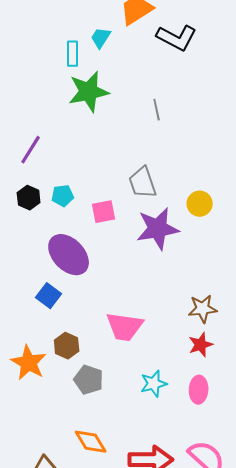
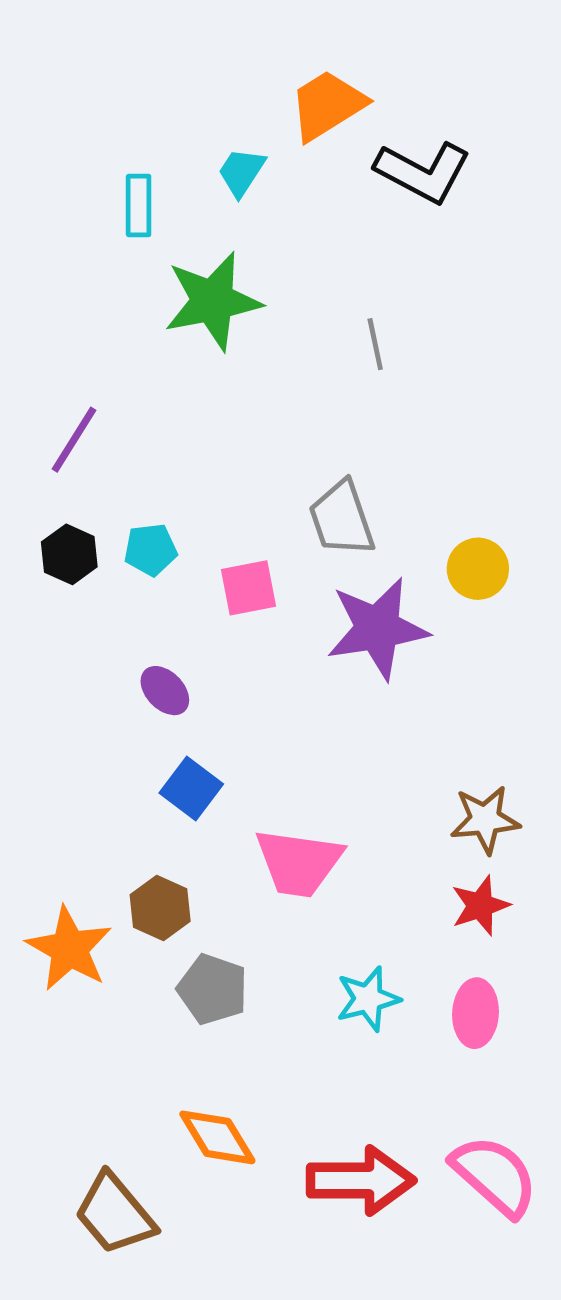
cyan rectangle: (73, 54) -> (139, 206), moved
purple ellipse: (69, 255) -> (165, 691), size x0.5
blue square: (49, 296) -> (191, 789), moved

